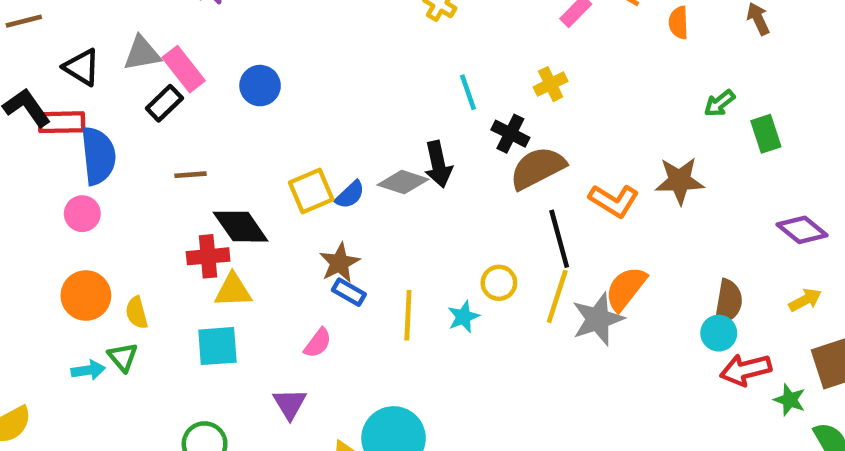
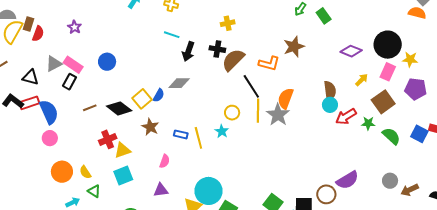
yellow cross: (551, 84) -> (228, 23), turned 32
cyan line: (468, 92) -> (172, 35), moved, turned -35
black arrow: (438, 164) -> (188, 51), moved, turned 48
black diamond: (241, 227) -> (119, 108), moved
brown star: (339, 263) -> (150, 127), moved
blue rectangle: (349, 292) -> (181, 134), moved
green triangle: (123, 357) -> (94, 191), moved
purple triangle: (290, 404) -> (161, 190), turned -49

